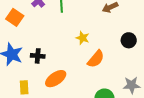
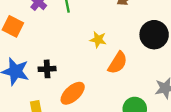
black circle: (129, 40) -> (154, 35), size x1.5

